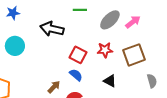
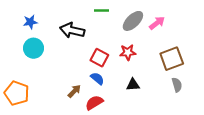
blue star: (13, 13) -> (30, 22), moved
brown square: (134, 55) -> (172, 59), moved
black triangle: (110, 81) -> (133, 85), turned -32

